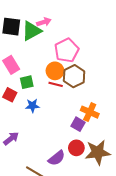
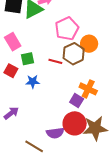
orange circle: (55, 71) -> (89, 44), moved
red circle: (76, 148) -> (75, 123), size x1.5
purple semicircle: (57, 158) -> (55, 133), turned 30

